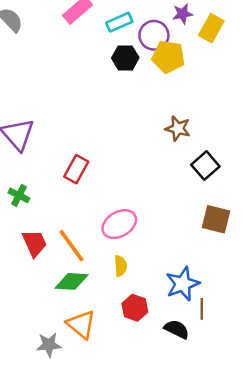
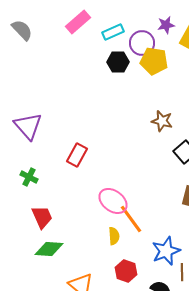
pink ellipse: (119, 224) -> (113, 201), turned 68
orange line: (71, 246) -> (131, 219), moved
green diamond: (71, 281) -> (49, 249), moved

